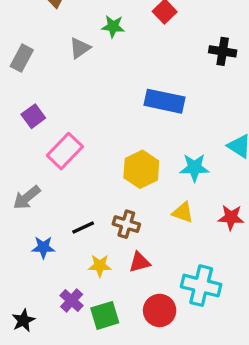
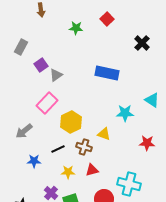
gray triangle: (80, 48) -> (56, 75), moved
black cross: (223, 51) -> (142, 43), turned 35
purple square: (33, 116) -> (41, 65), moved
yellow hexagon: (141, 169) -> (71, 122), moved
yellow triangle: (183, 212) -> (104, 134), moved

